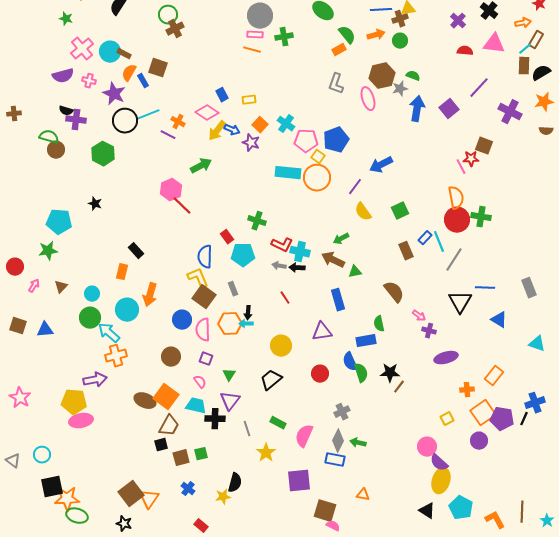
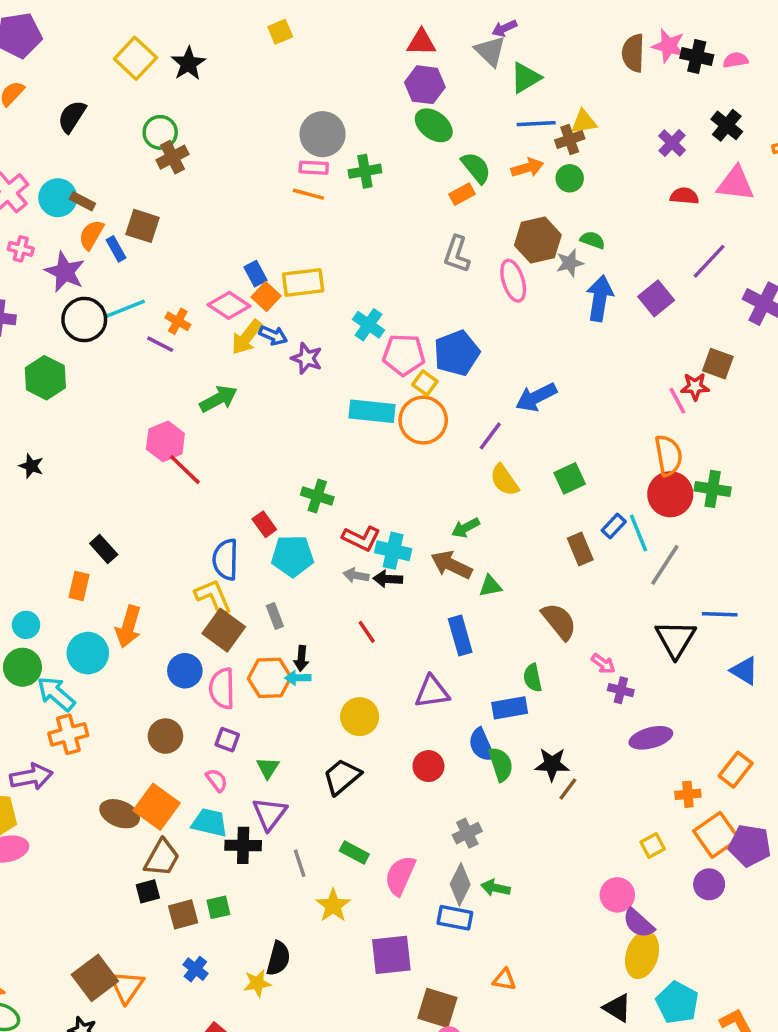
yellow rectangle: (249, 100) -> (303, 282), size x1.6
orange square: (260, 125) -> (266, 297), moved

